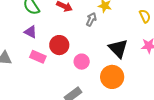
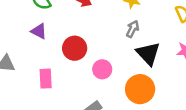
gray arrow: (91, 19) -> (132, 29), moved
pink rectangle: (38, 57) -> (46, 79), moved, turned 63

